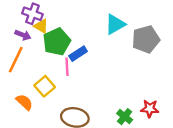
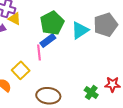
cyan triangle: (115, 24) -> (80, 30), moved
green pentagon: (57, 42) -> (52, 23), moved

